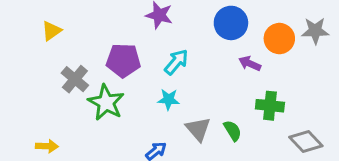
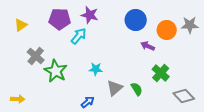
purple pentagon: (123, 60) -> (60, 19), moved
cyan arrow: (176, 62) -> (79, 36), moved
green cross: (270, 106) -> (161, 73), turned 36
gray triangle: (198, 129) -> (115, 88), turned 30

